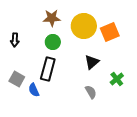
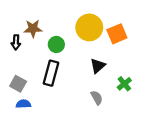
brown star: (52, 18) -> (33, 29), moved
blue semicircle: (34, 90) -> (23, 104), moved, turned 112

